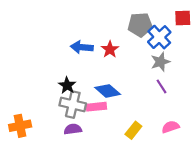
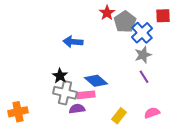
gray pentagon: (140, 25) -> (125, 22), turned -30
red star: (110, 49) -> (107, 13), moved
purple semicircle: (73, 129) -> (77, 109), moved

